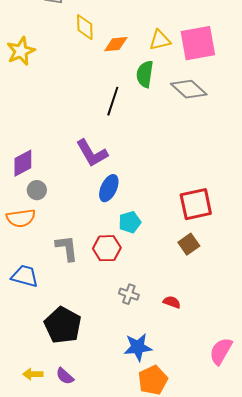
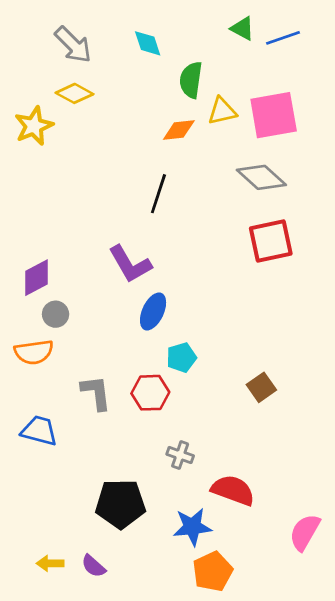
yellow diamond: (85, 27) -> (74, 93), moved, turned -60
orange diamond: (116, 44) -> (179, 130), moved
green semicircle: (145, 74) -> (191, 80), moved
red square: (196, 204) -> (271, 241), moved
red semicircle: (172, 302) -> (233, 490), moved, size x1.8
black pentagon: (63, 325) -> (121, 504), moved, turned -30

